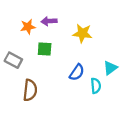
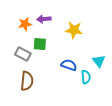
gray rectangle: (13, 60) -> (23, 54), moved
cyan triangle: (110, 68) -> (99, 61), turned -32
blue semicircle: (77, 72) -> (69, 65), turned -105

